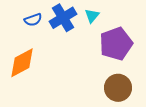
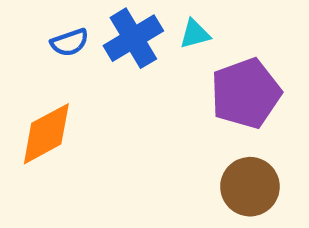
cyan triangle: (92, 16) -> (195, 34), turned 35

